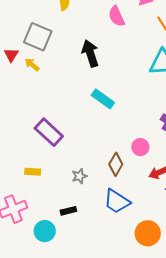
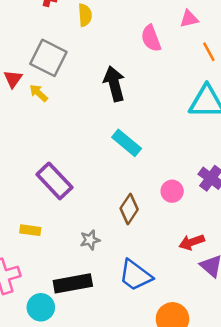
pink circle: (140, 147) -> (172, 191), moved
brown diamond: (116, 164) -> (129, 209), moved
black rectangle: (68, 211) -> (73, 283), size x1.8

